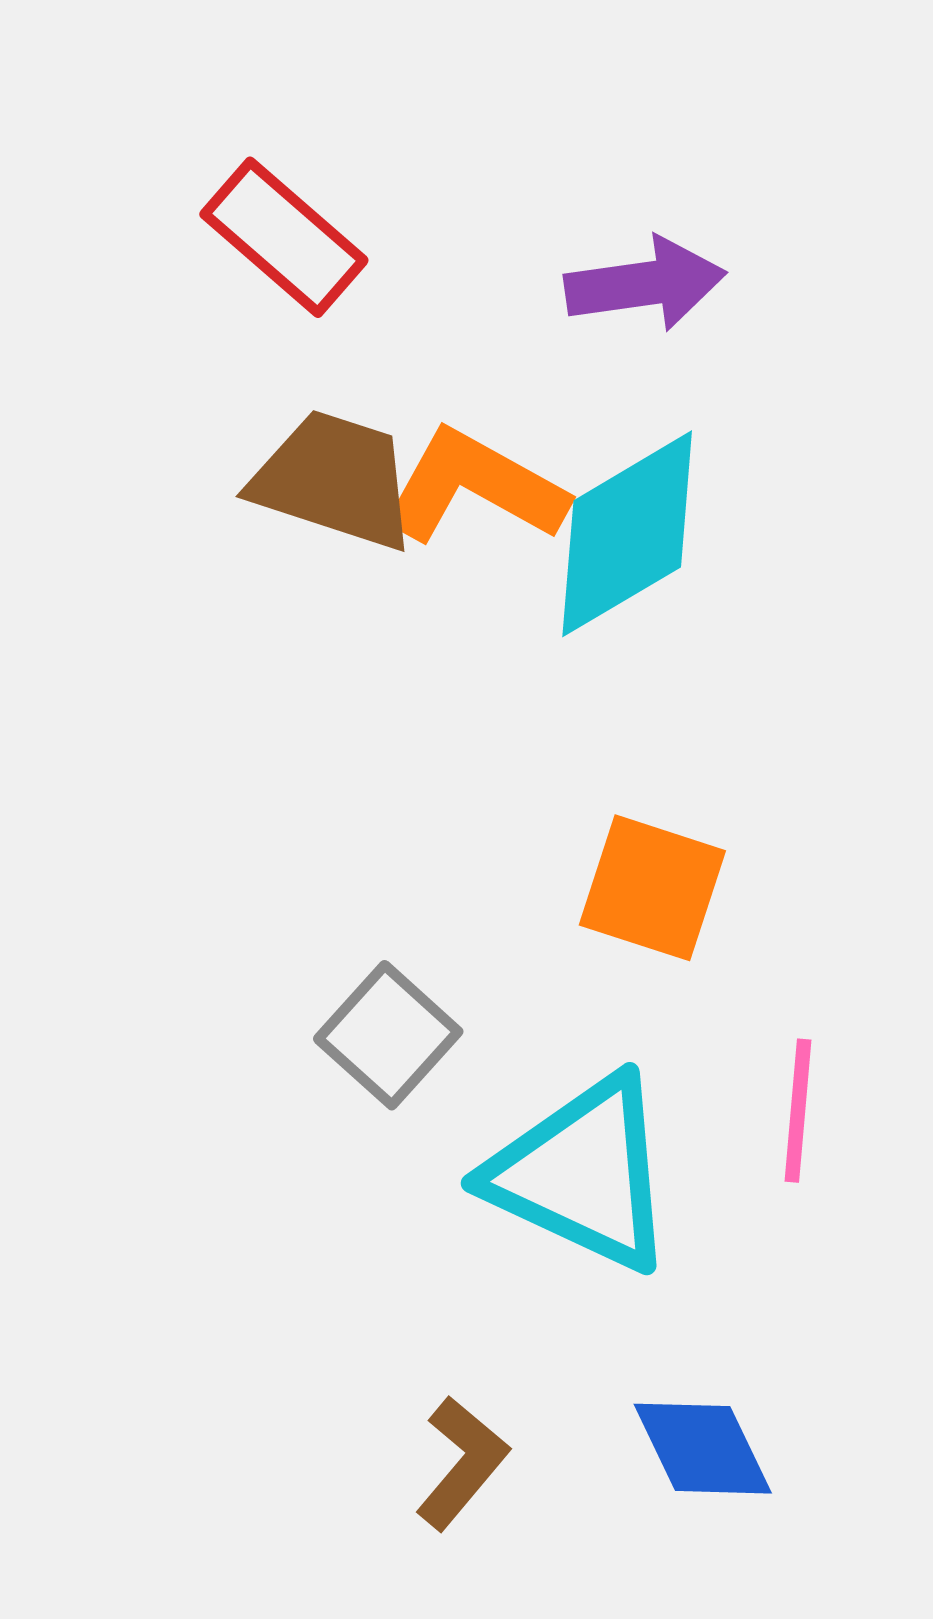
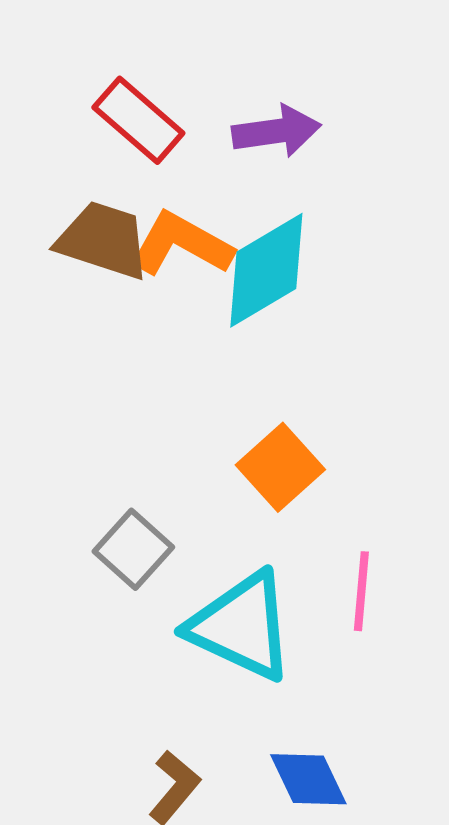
red rectangle: (284, 237) -> (138, 120), moved
orange square: (652, 888) -> (280, 467), turned 30

